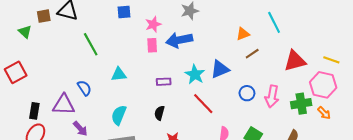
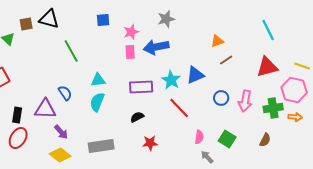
cyan line: (274, 22) -> (268, 30), moved
purple rectangle: (164, 82) -> (141, 87), size x1.6
black semicircle: (159, 113) -> (137, 117), turned 48
orange arrow: (324, 113) -> (295, 117), turned -40
cyan semicircle: (119, 115) -> (97, 102), moved

